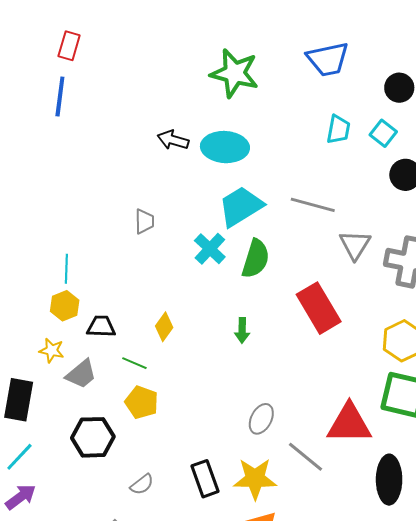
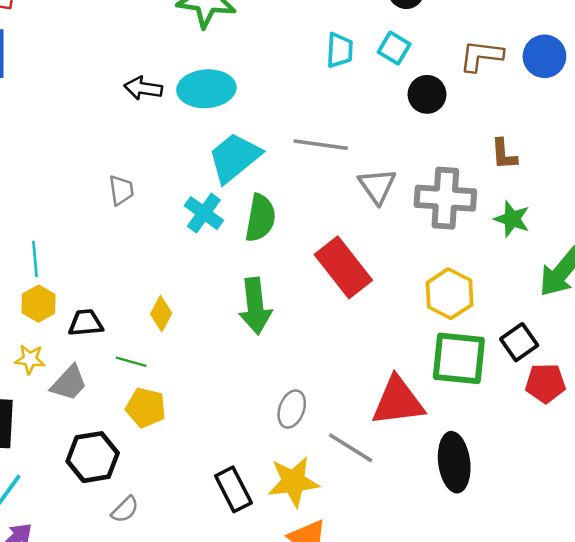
green arrow: (242, 330) -> (255, 306), size x1.8
gray semicircle: (142, 484) -> (125, 509), moved

